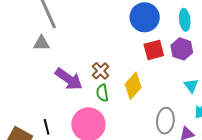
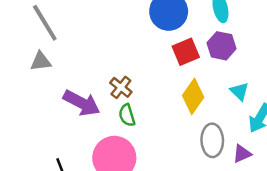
yellow diamond: (133, 86) -> (193, 96), moved

